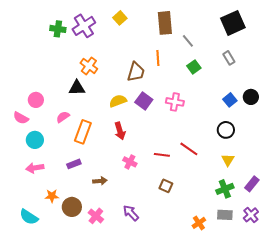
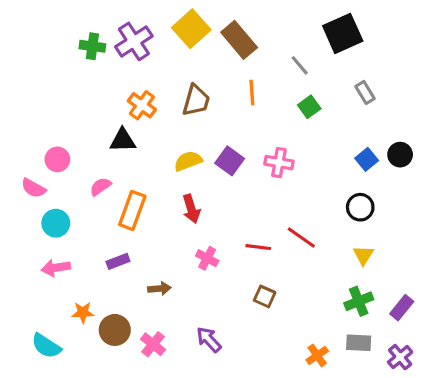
yellow square: (120, 18) -> (191, 29), size x1.6
brown rectangle: (165, 23) -> (239, 40), moved, turned -35
black square: (233, 23) -> (343, 33), moved
brown trapezoid: (136, 72) -> (196, 100), moved
purple rectangle: (252, 184) -> (402, 308), moved
purple cross: (251, 215) -> (400, 357), moved

